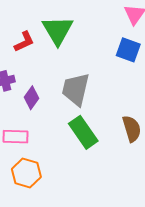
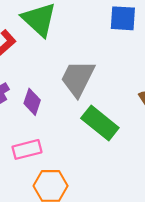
gray trapezoid: (76, 89) -> (78, 78), turned 30

